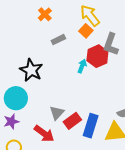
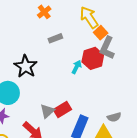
orange square: (86, 31) -> (101, 33), moved
red rectangle: (72, 121) -> (62, 110), moved

